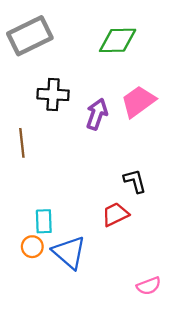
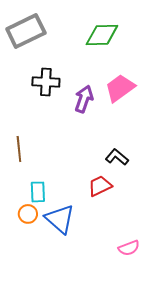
brown line: (22, 143) -> (19, 149), moved
black L-shape: (135, 181) -> (117, 157), turned -35

